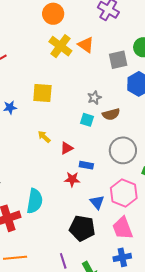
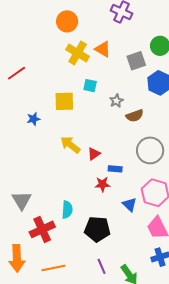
cyan square: (87, 120) -> (90, 86), moved
yellow arrow: (44, 137) -> (70, 145), size x1.5
cyan semicircle: (35, 201) -> (67, 210), size x0.7
black pentagon: (82, 228) -> (97, 229), moved

